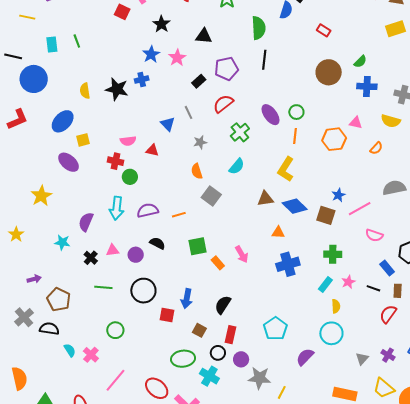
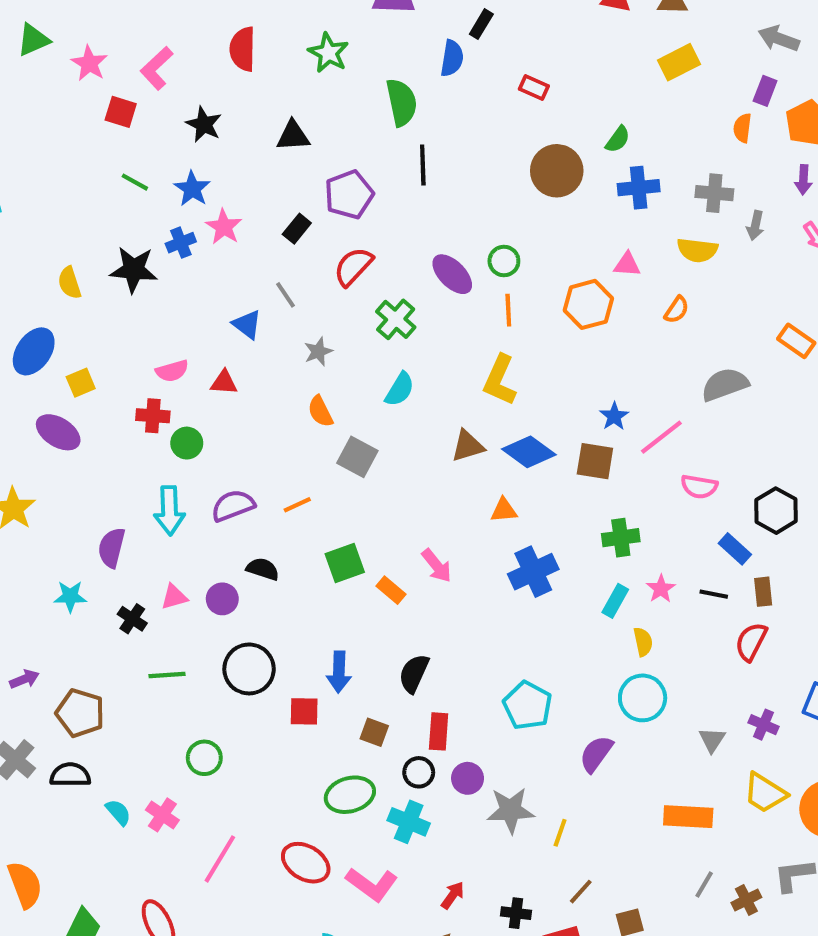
green line: (77, 41) -> (135, 182), moved, turned -32
pink star: (177, 58) -> (224, 227), moved

